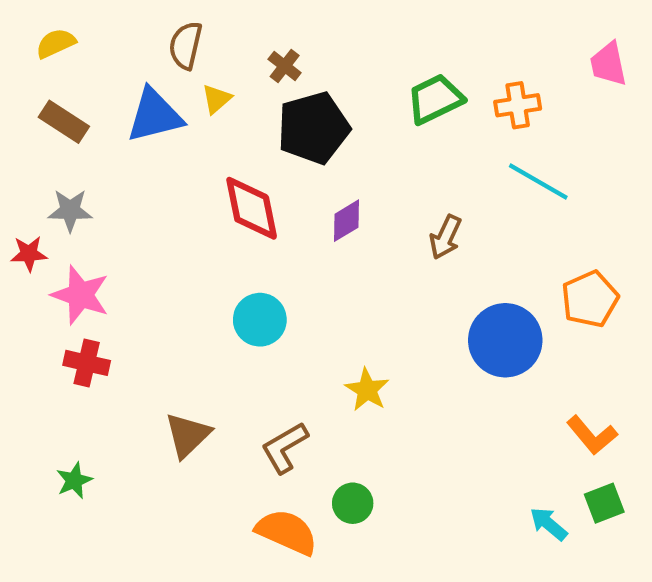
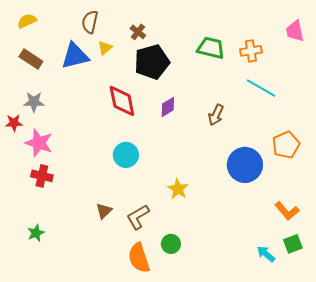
green trapezoid: (435, 99) -> (211, 48), turned 40
brown triangle: (188, 435) -> (104, 211), moved, size x0.7
orange semicircle: (287, 532) -> (139, 258), turned -132

